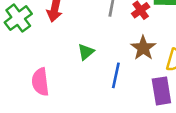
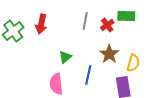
pink semicircle: (40, 82) -> (56, 84), moved

